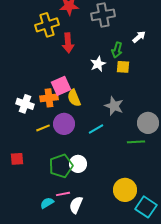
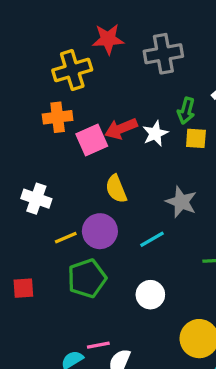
red arrow: (68, 43) -> (121, 129), moved, turned 72
pink square: (61, 86) -> (92, 140), moved
orange cross: (49, 98) -> (58, 117), moved
white circle: (78, 164) -> (150, 295), moved
green pentagon: (61, 166) -> (87, 278), moved

